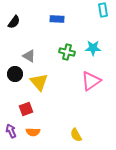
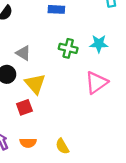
red square: (26, 109) -> (24, 107), moved
yellow semicircle: (76, 135) -> (62, 146), moved

